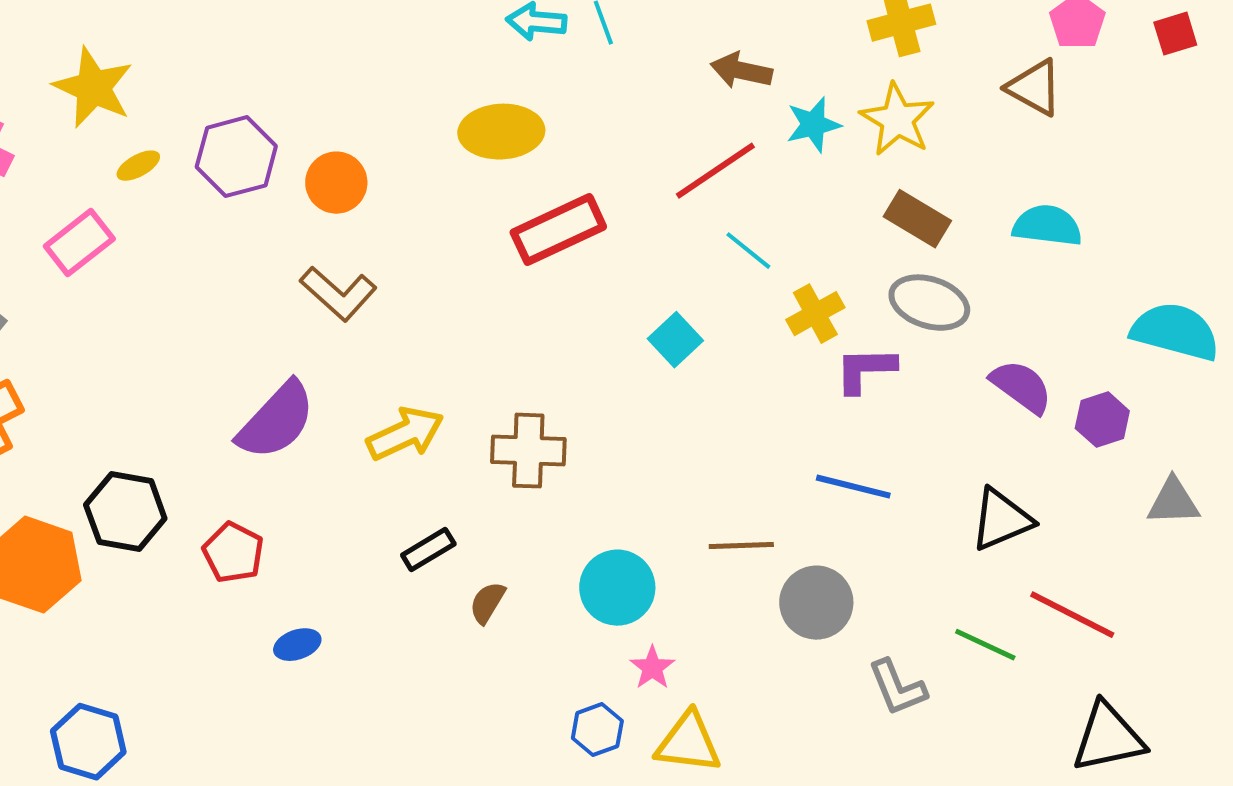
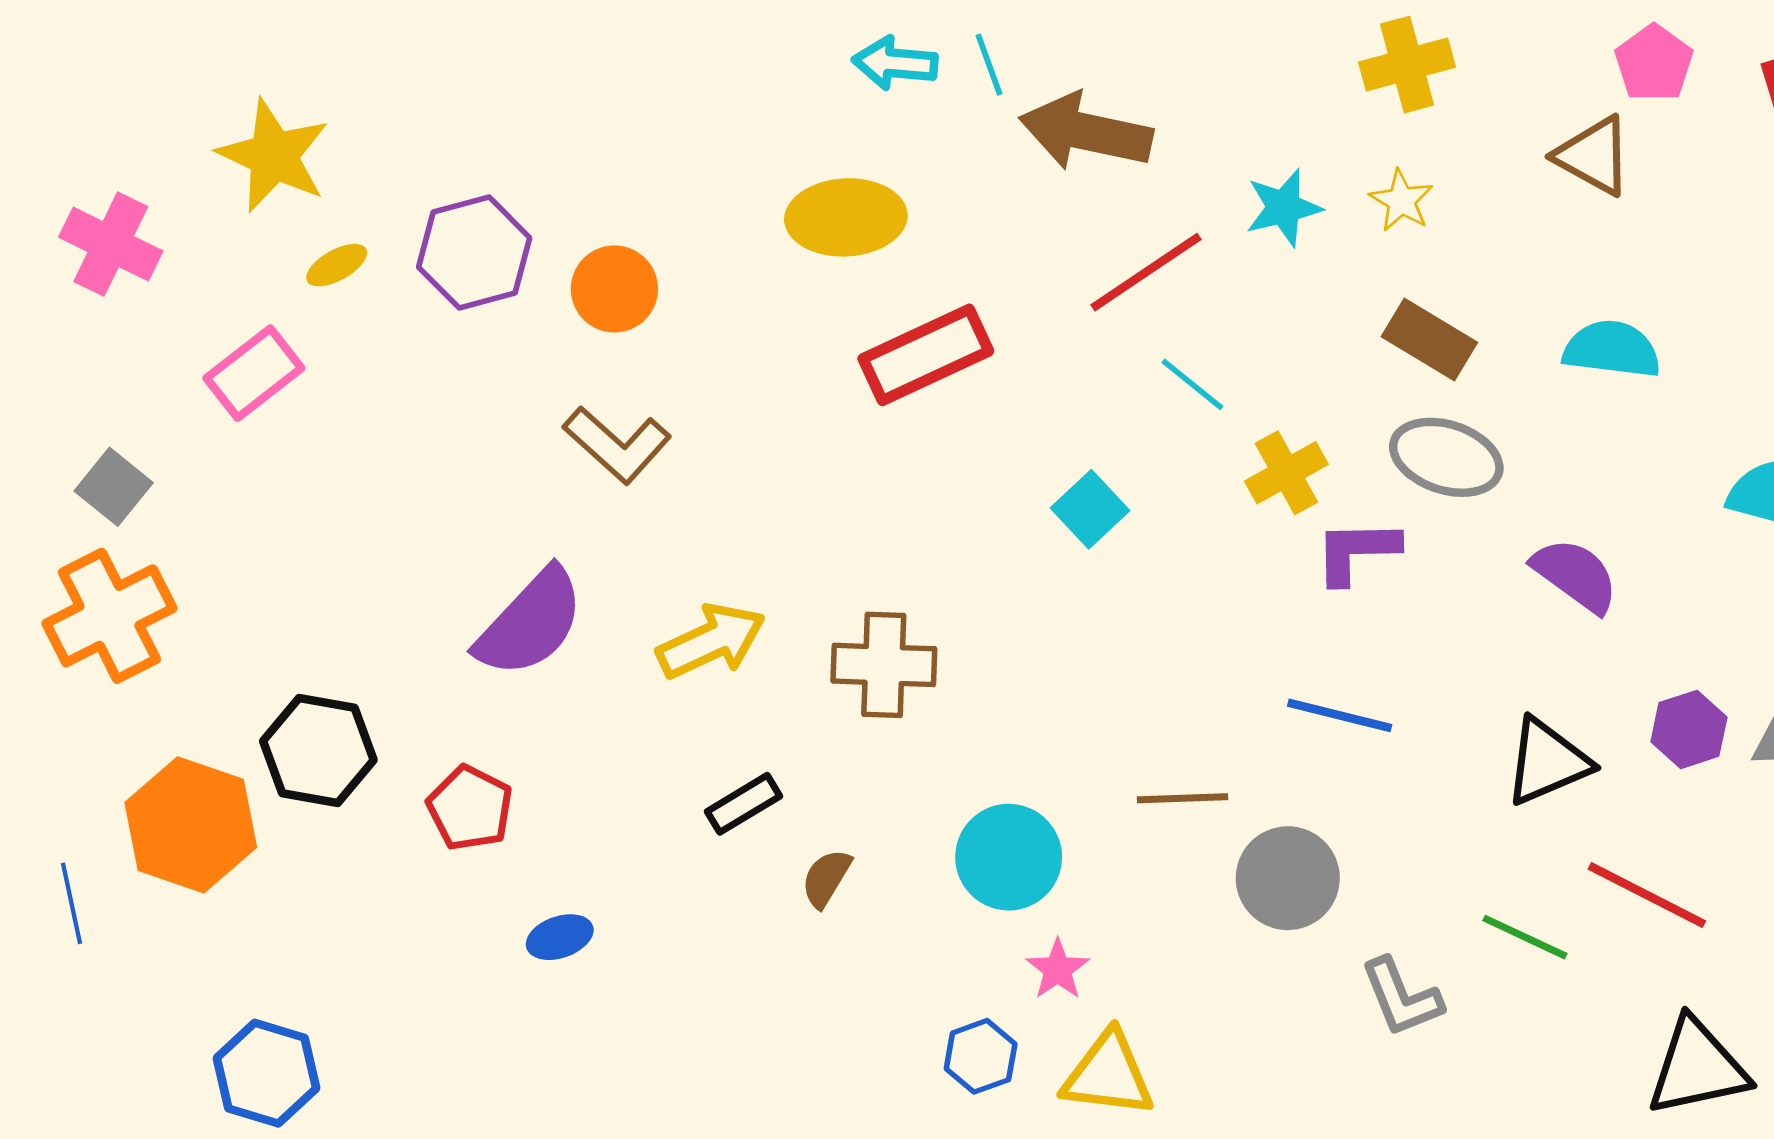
brown arrow: (741, 71) -> (1086, 132), moved, size x1.5
yellow star: (897, 120) -> (1401, 201), size x0.6
purple hexagon: (1102, 420) -> (1689, 729), moved

